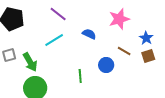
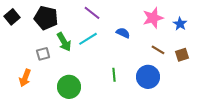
blue star: (146, 38) -> (180, 24), moved
green arrow: (30, 62) -> (64, 42), moved
blue circle: (106, 65) -> (148, 77), moved, size x1.5

